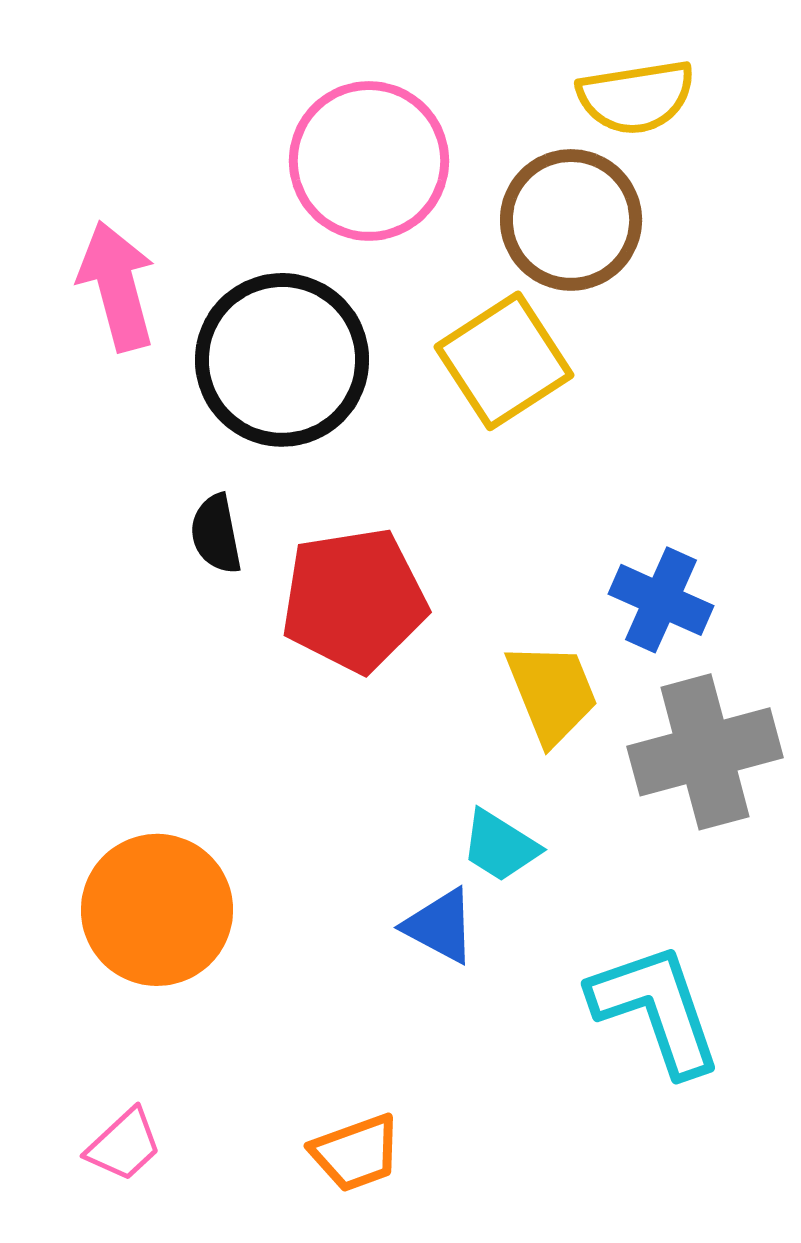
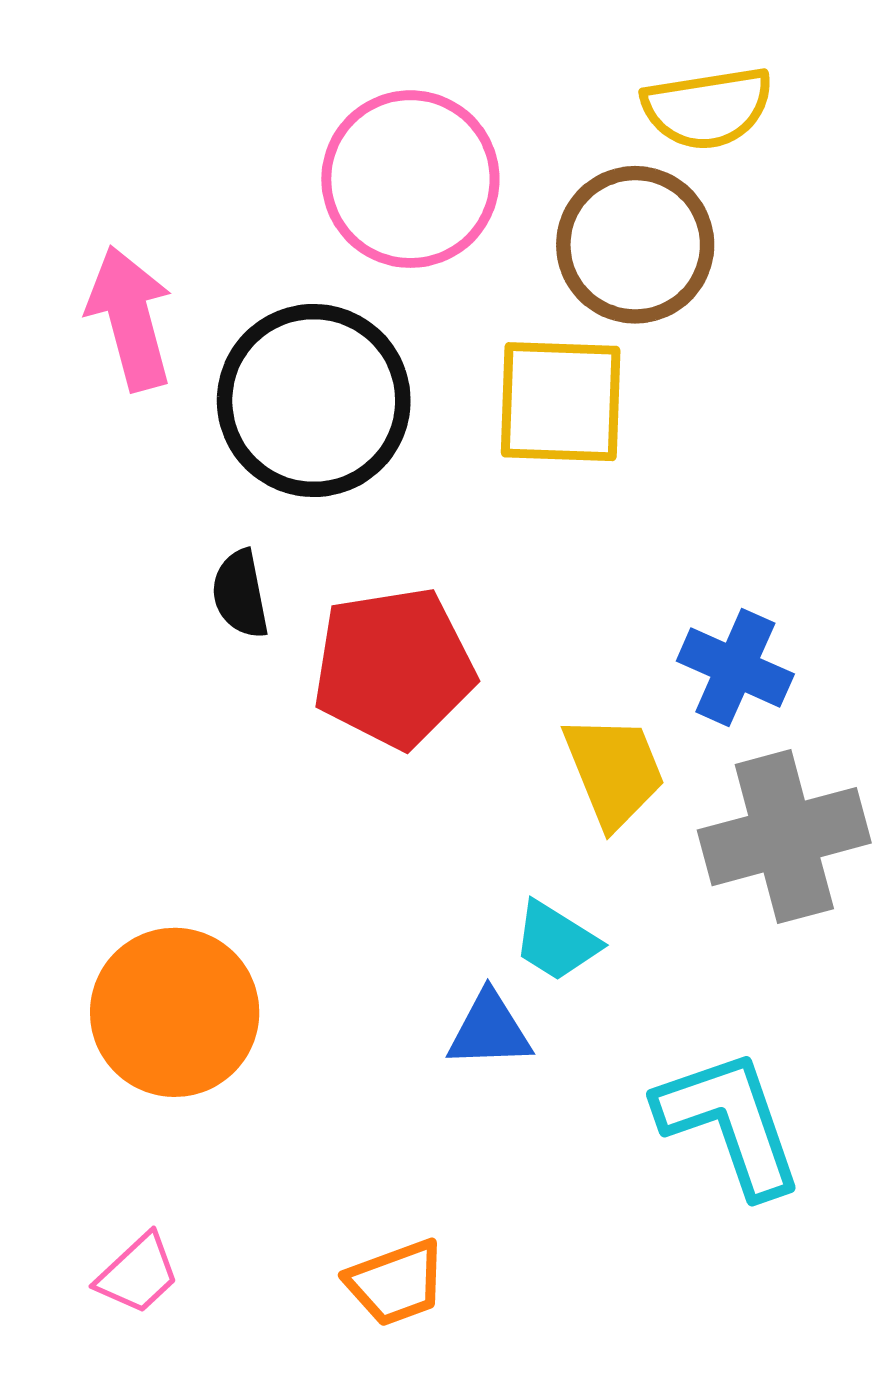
yellow square: (504, 361) -> (561, 402), turned 35
blue triangle: (440, 926) -> (489, 1030), turned -30

